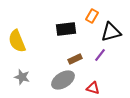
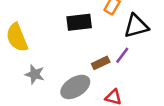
brown rectangle: (75, 59) -> (101, 63), moved
gray star: (22, 77) -> (35, 74), moved

